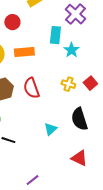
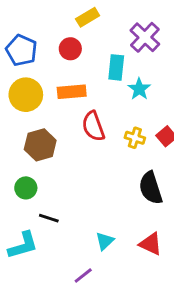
red circle: (12, 22) -> (70, 49), moved
red semicircle: (31, 88) -> (93, 126), moved
cyan triangle: (50, 129) -> (105, 241), moved

